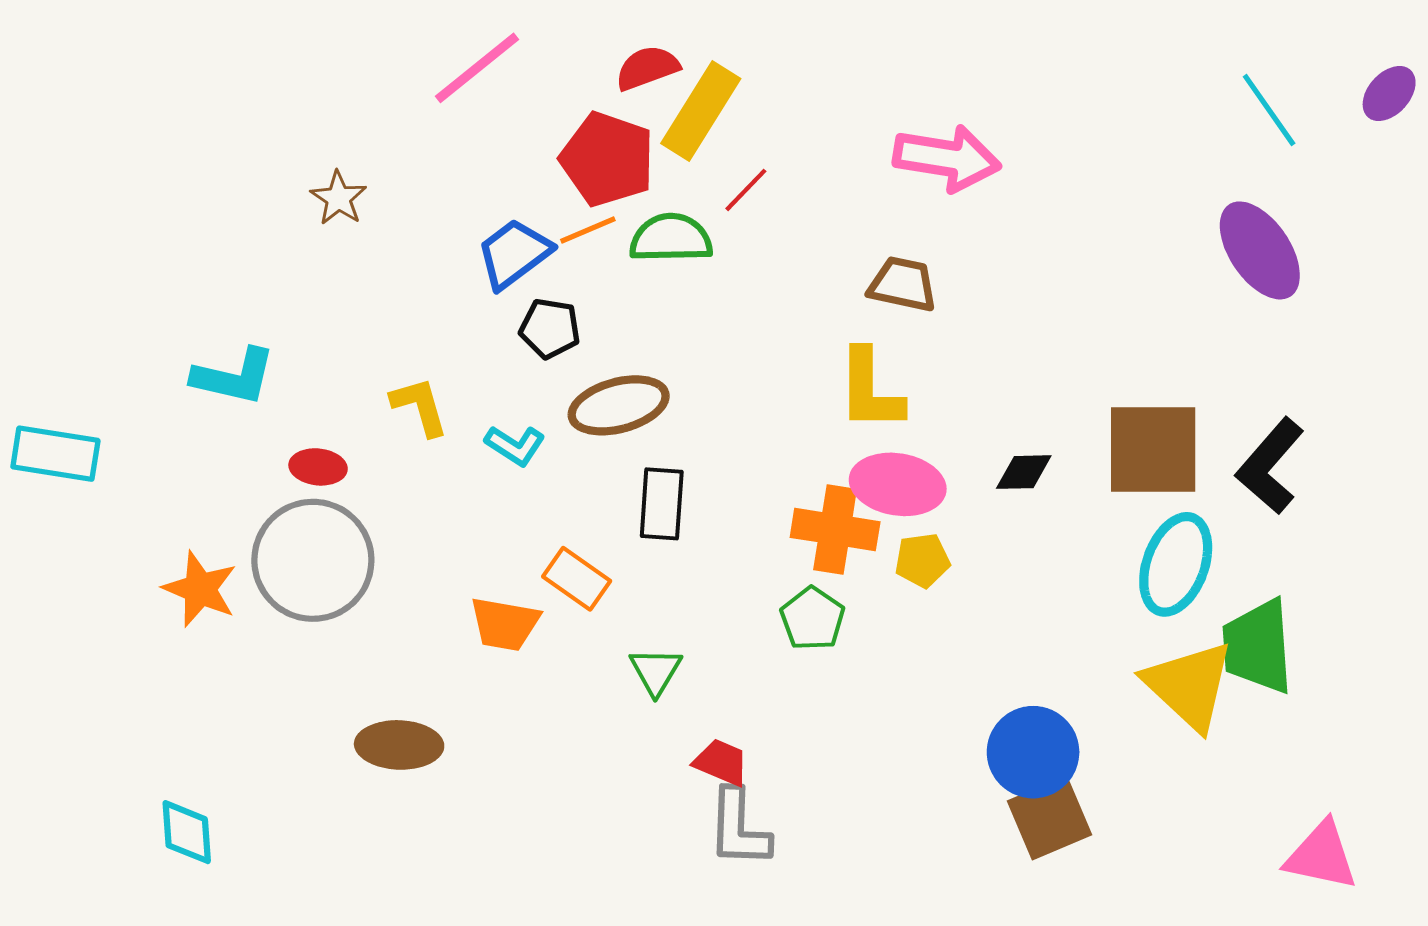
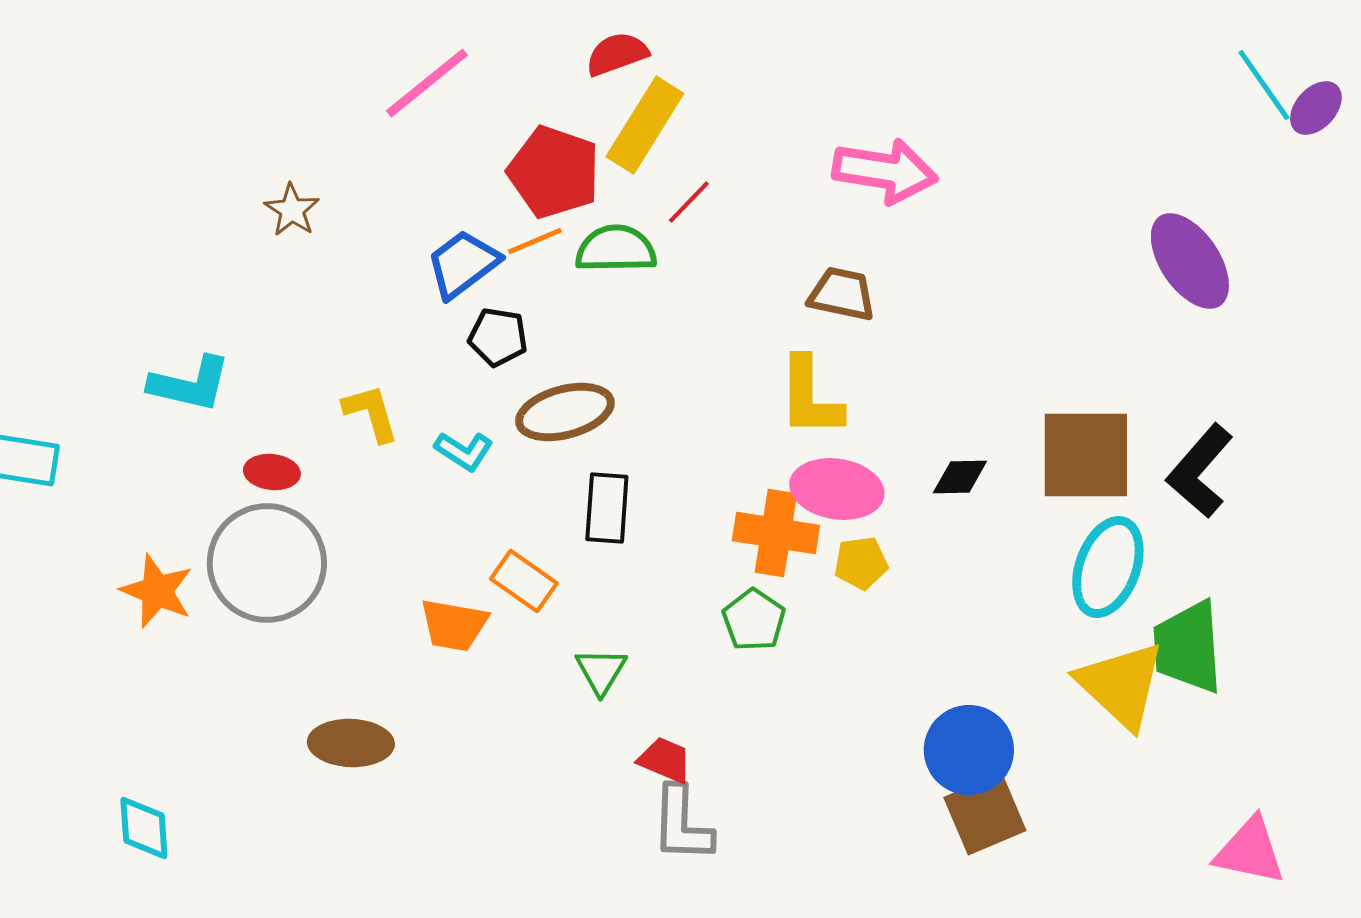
red semicircle: (647, 68) -> (617, 54), moved
cyan line: (1269, 110) -> (1264, 85), moved

